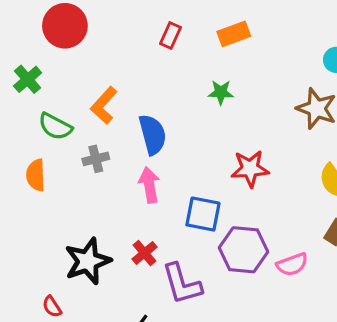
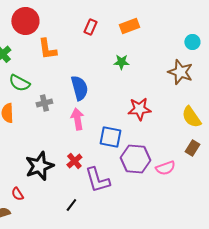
orange L-shape: (104, 105) -> (47, 49), moved, turned -50

